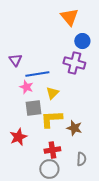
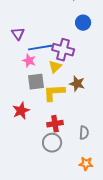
blue circle: (82, 41) -> (83, 23), moved
purple cross: (74, 63) -> (63, 50), moved
brown star: (74, 128) -> (77, 84), moved

